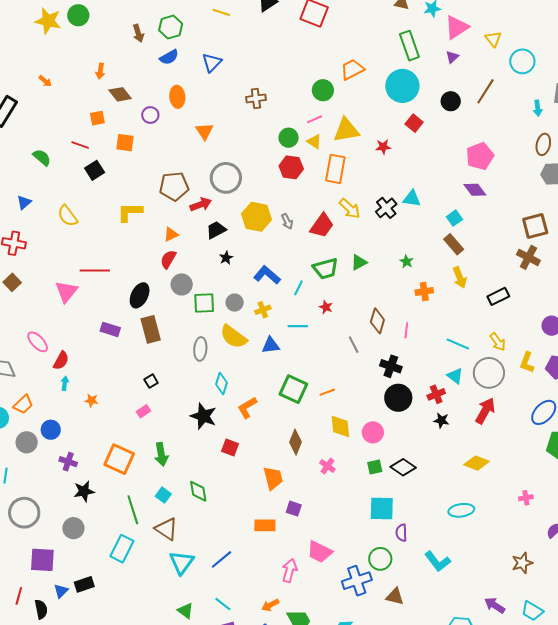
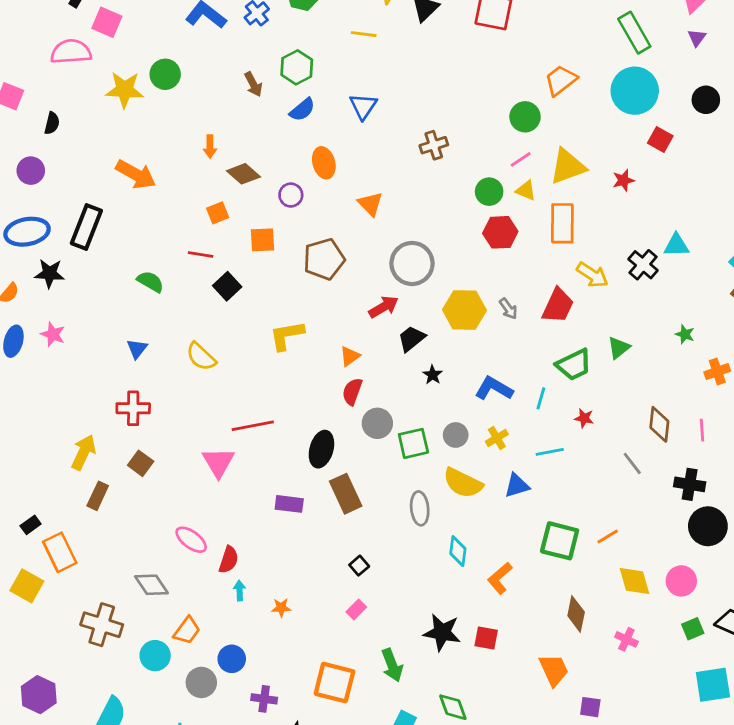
orange arrow: (45, 81) -> (136, 174), size x2.0
brown pentagon: (174, 186) -> (324, 259), moved
black star: (203, 416) -> (442, 632), moved

